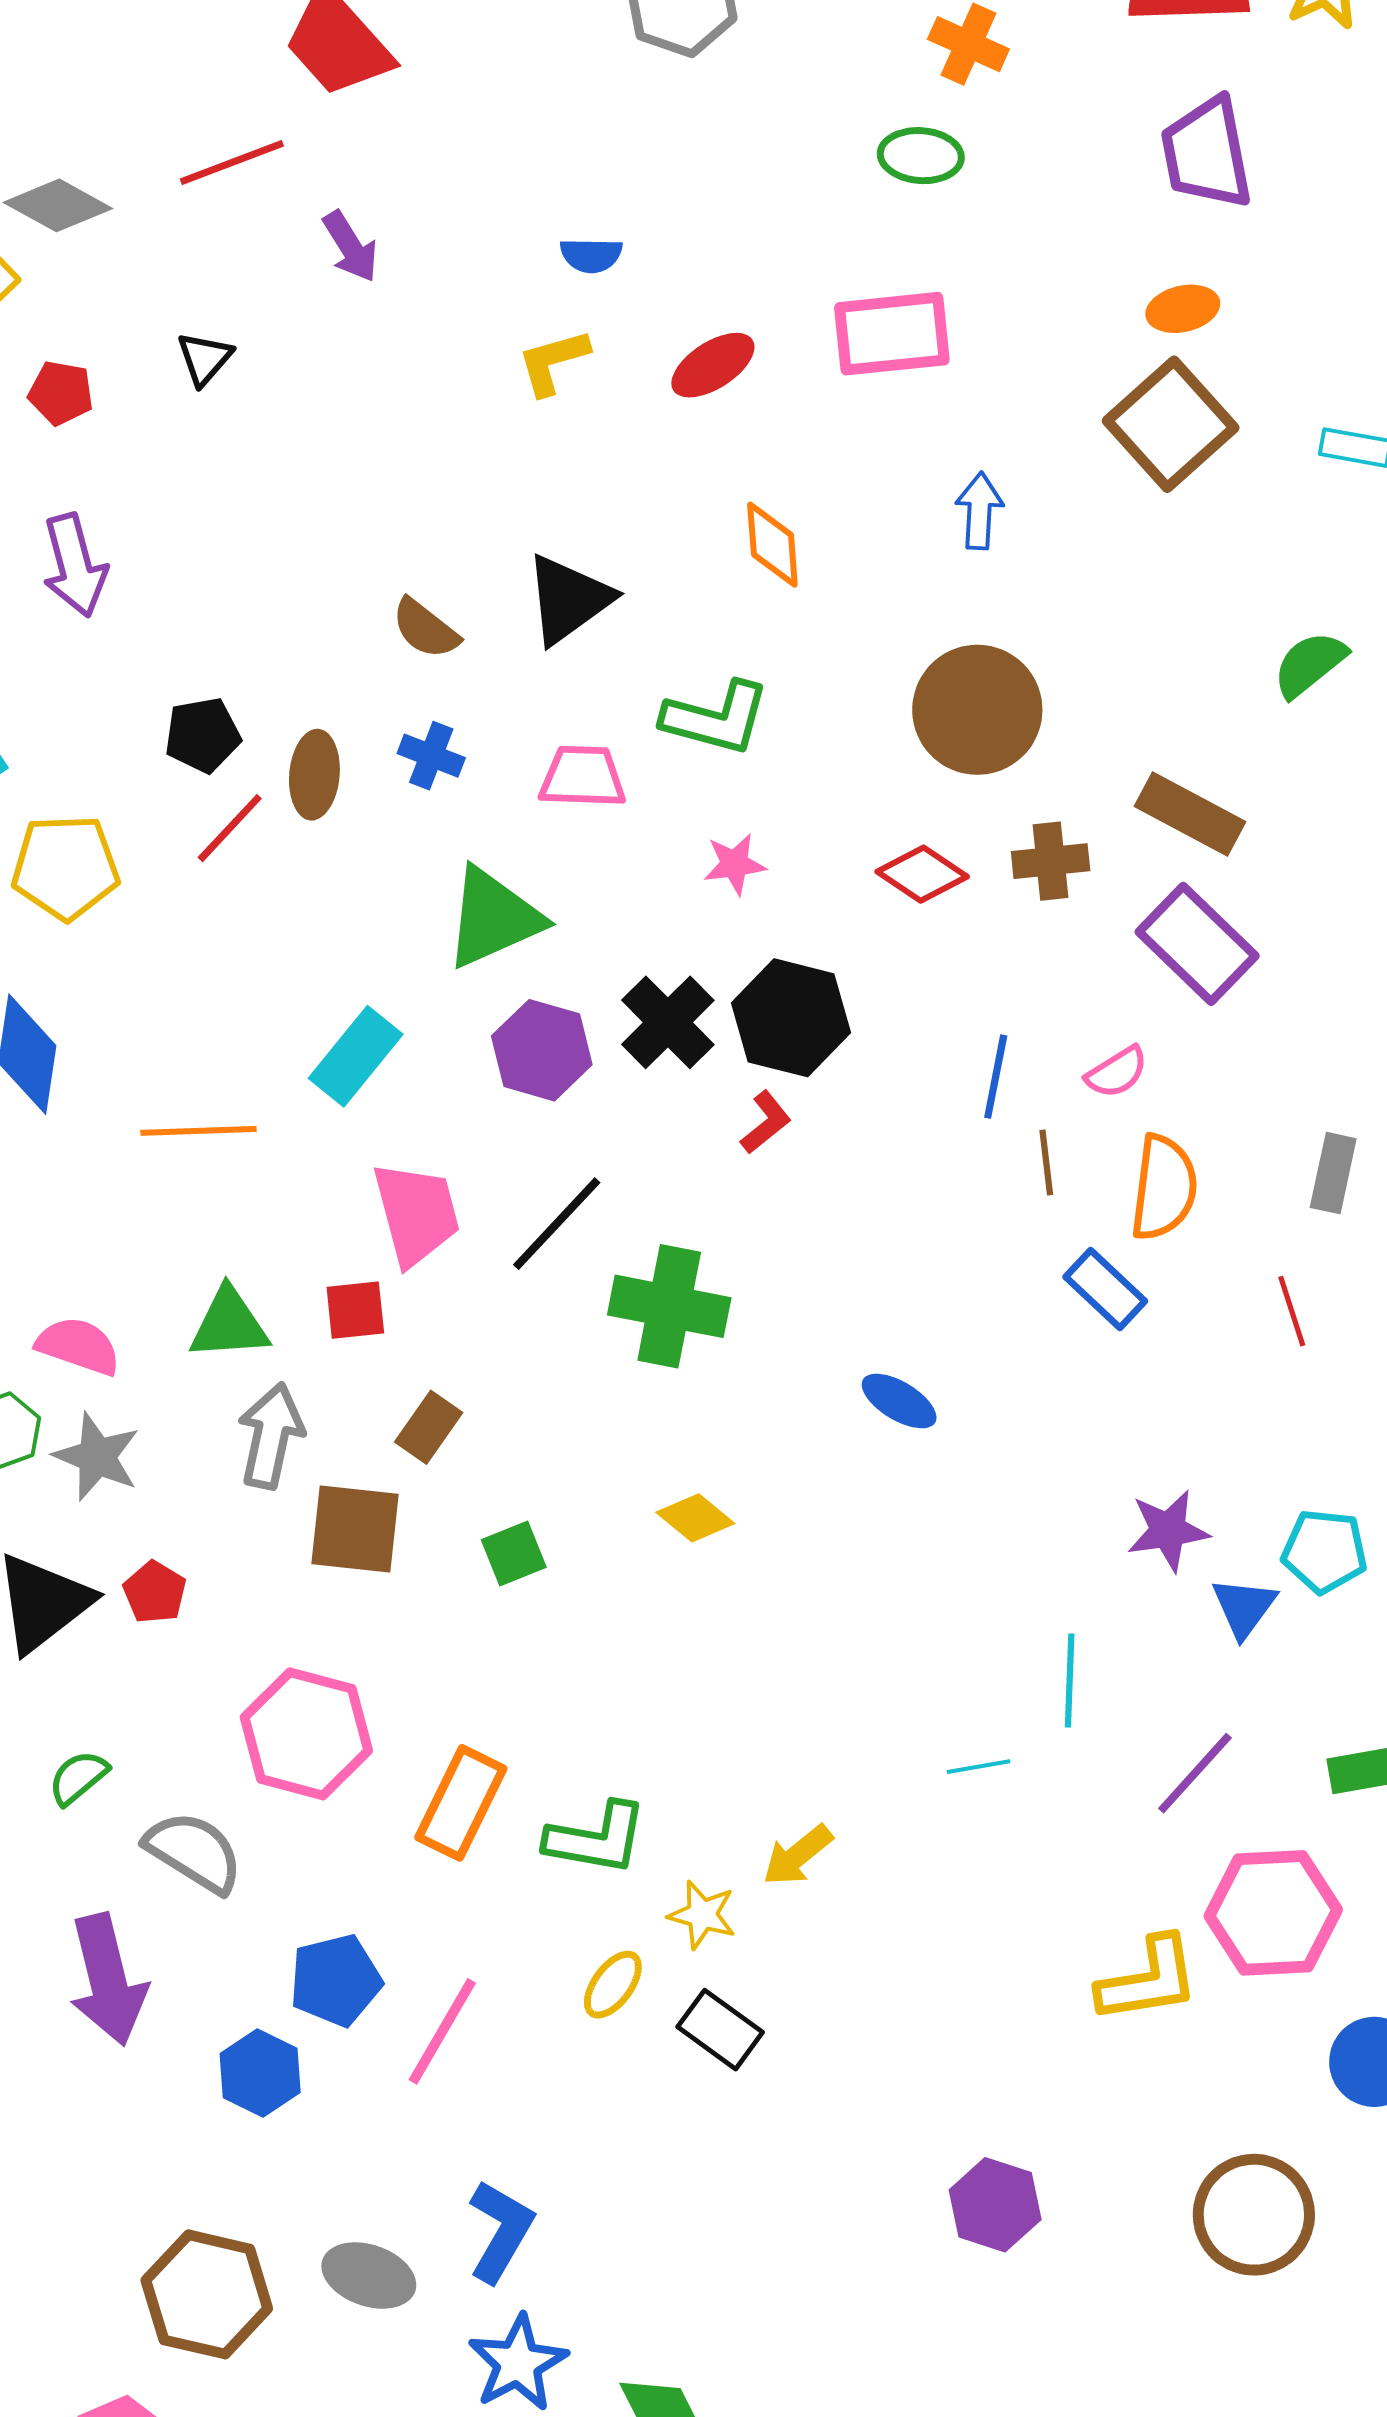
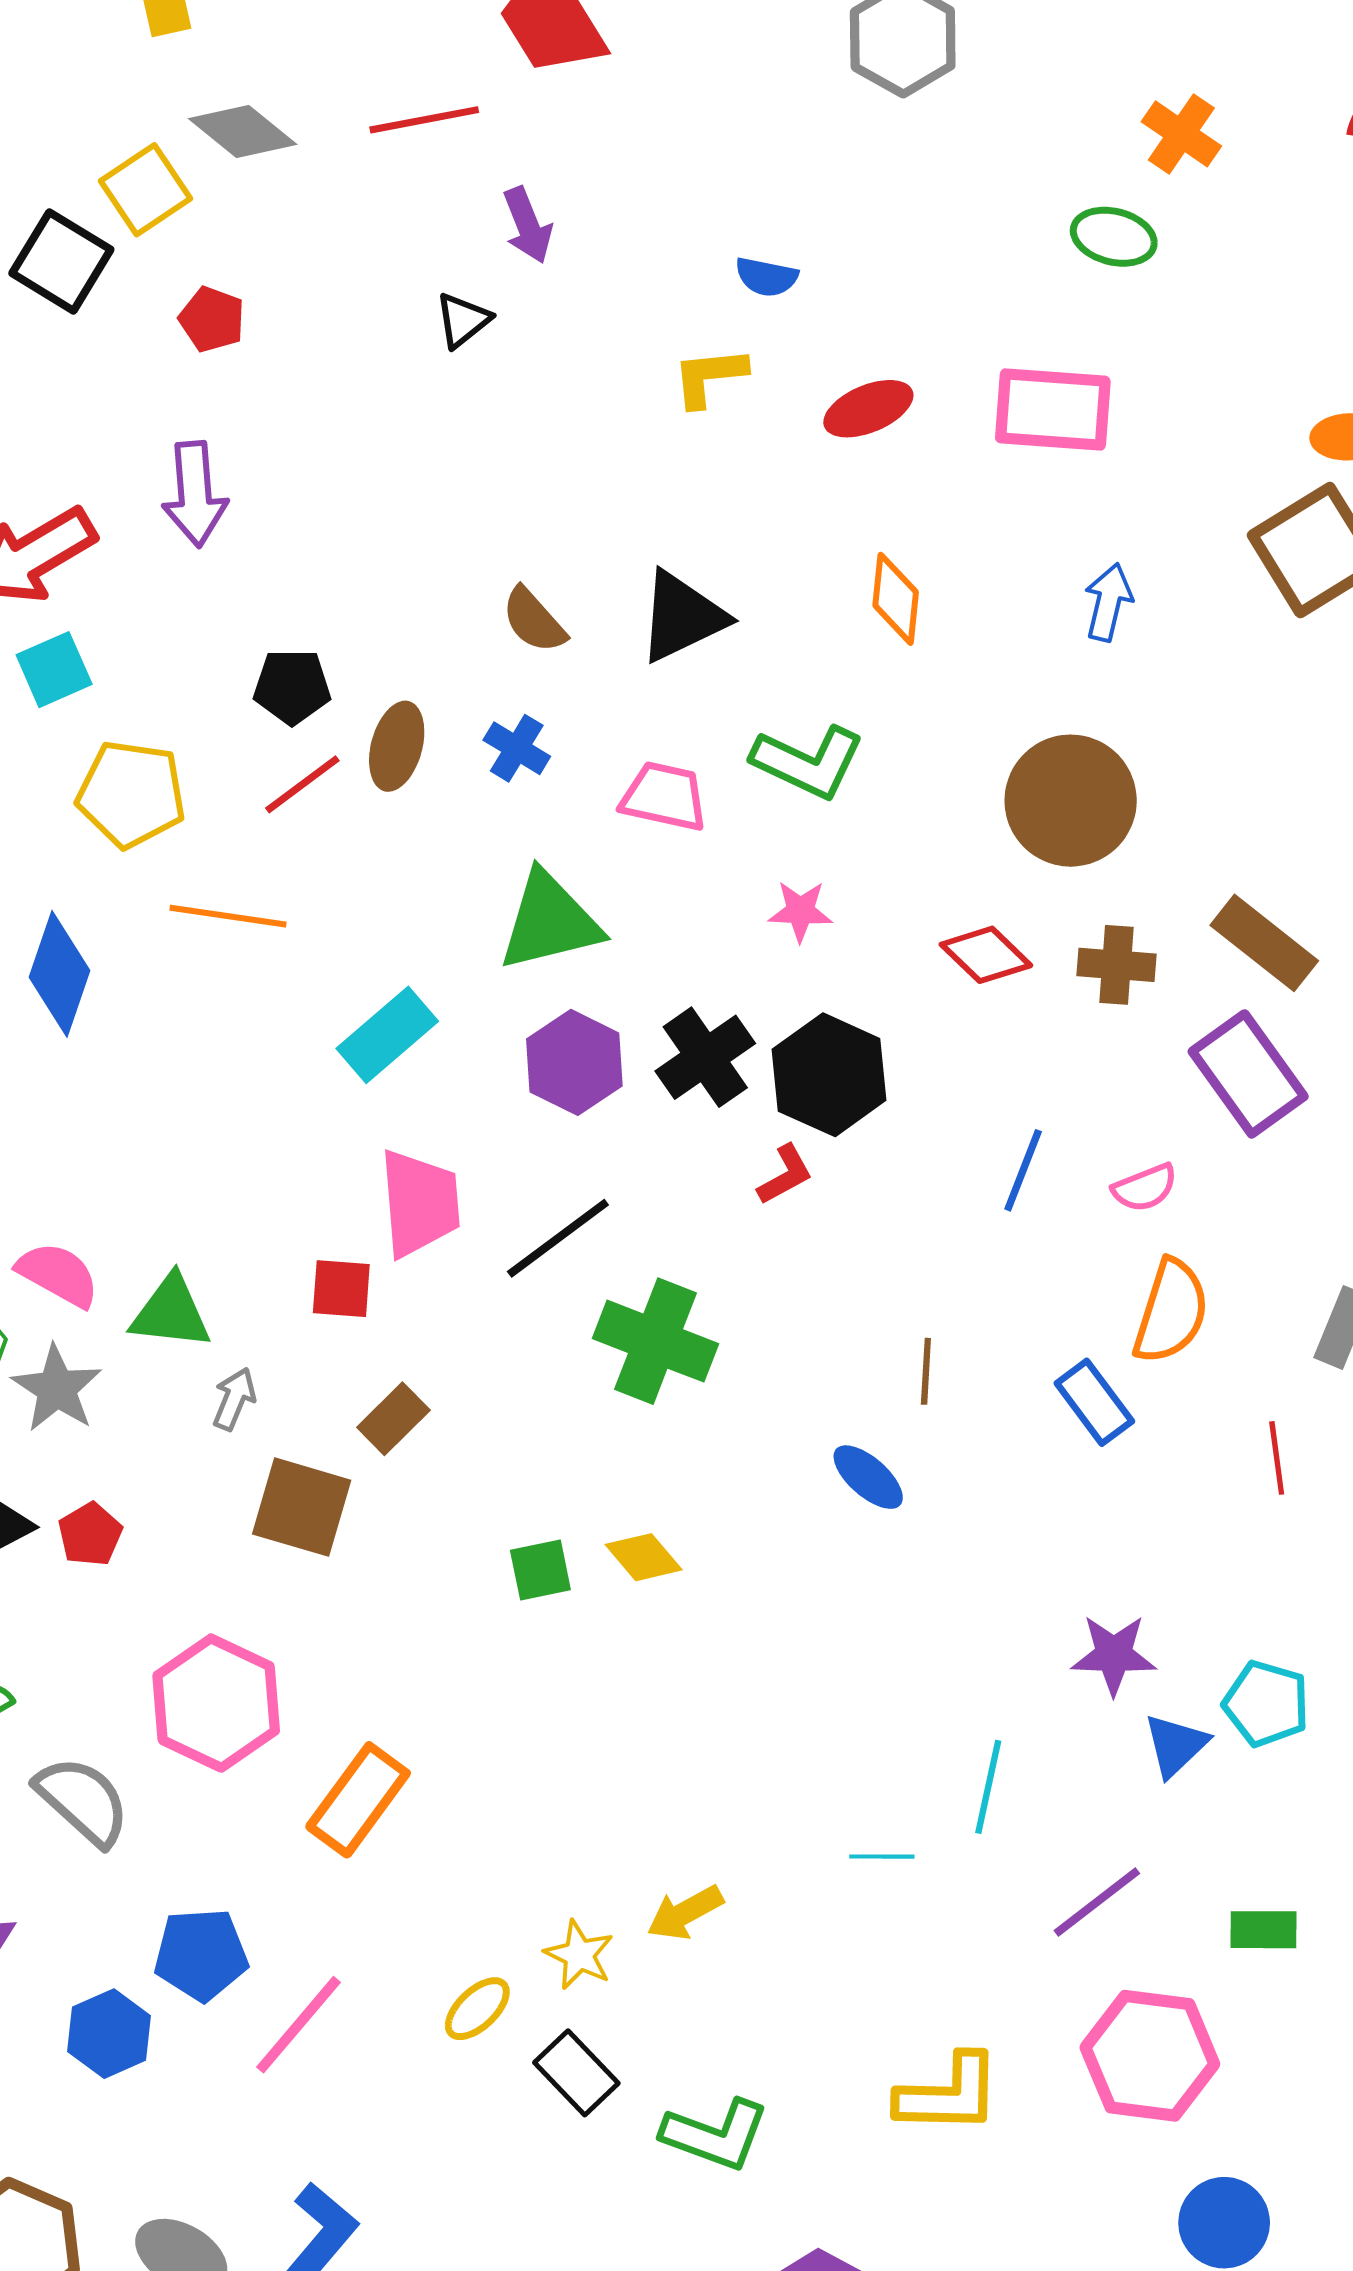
black triangle: (204, 359) -> (463, 320), moved
orange line: (198, 1131) -> (228, 916), moved
brown line: (1046, 1163) -> (926, 1371), moved
green triangle: (229, 1324) -> (171, 1312), moved
gray arrow: (271, 1436) -> (234, 1399), size x0.6
green square: (514, 1553) -> (540, 1570), moved
green L-shape: (596, 1838) -> (715, 2135), moved
yellow L-shape: (1148, 1980) -> (949, 2094), moved

